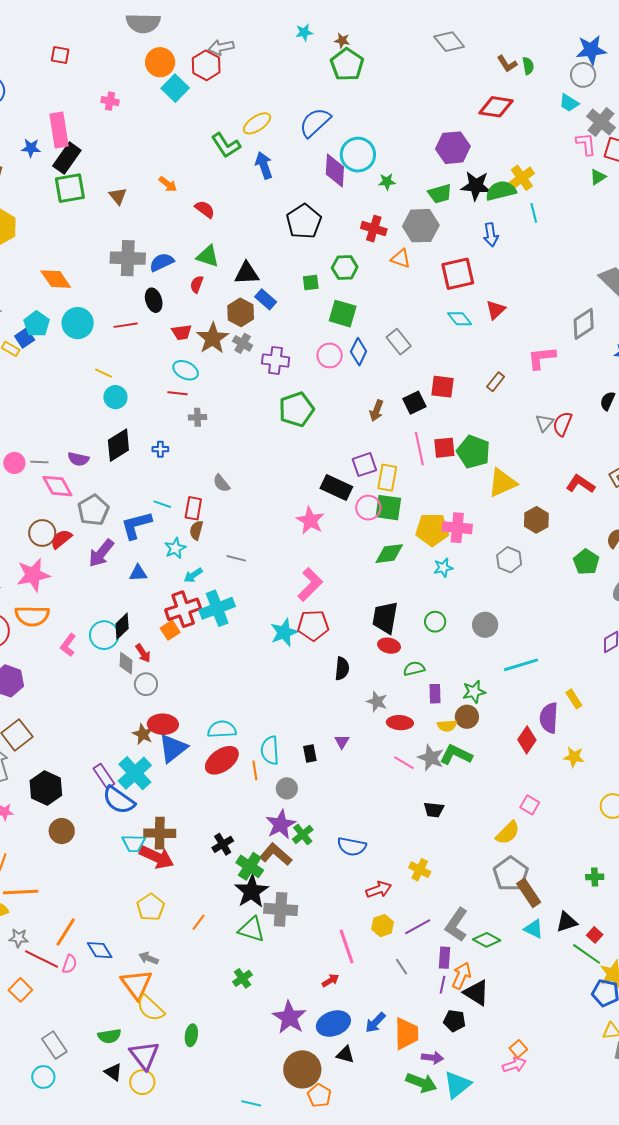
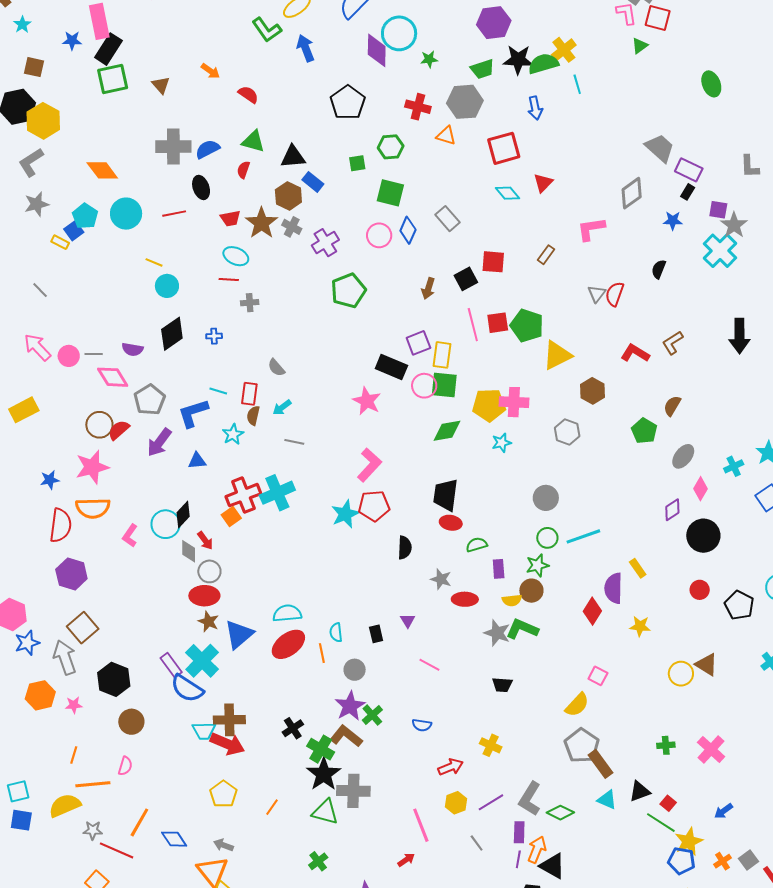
purple cross: (276, 360) -> (325, 243), turned -36
cyan arrow: (193, 575) -> (282, 407), moved
green circle: (435, 622) -> (547, 538), moved
red ellipse: (163, 724) -> (204, 596), moved
cyan semicircle: (270, 750) -> (336, 632), size x0.7
pink line: (404, 763) -> (429, 665), moved
blue semicircle: (352, 847) -> (422, 725), size x0.7
pink semicircle: (69, 964) -> (125, 766), moved

